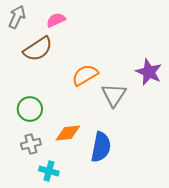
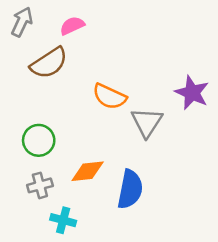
orange semicircle: (85, 75) -> (110, 97), turned -124

